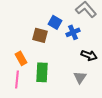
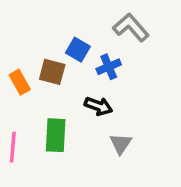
black arrow: (89, 55) -> (98, 106), moved
orange rectangle: (21, 58) -> (20, 82), moved

